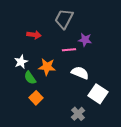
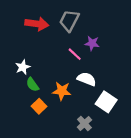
red arrow: (34, 35) -> (37, 24), moved, size x1.5
pink line: (69, 50) -> (75, 54), turned 48
orange star: (47, 67) -> (62, 91), moved

